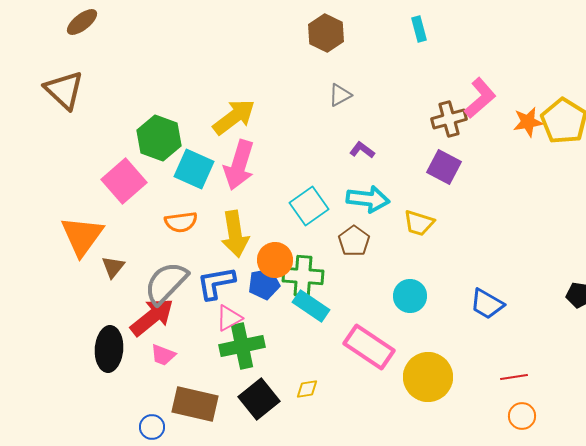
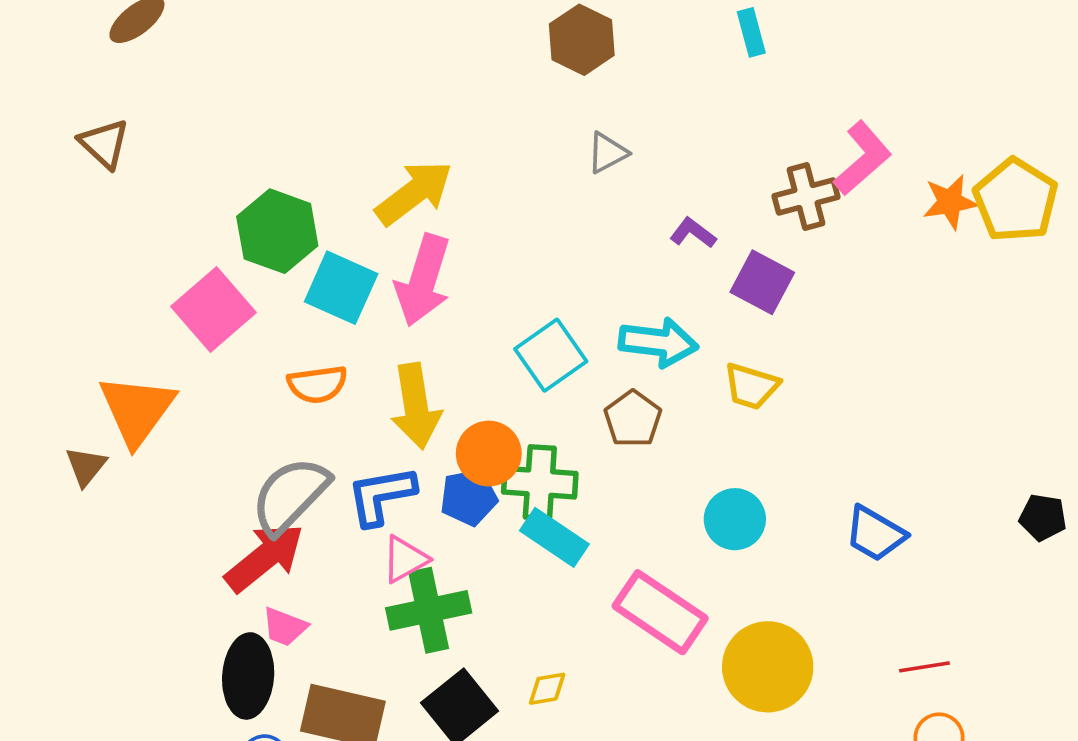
brown triangle: (64, 90) -> (104, 144), size x0.7
purple L-shape: (362, 150) -> (693, 233), moved
purple square: (444, 167) -> (762, 282), moved
brown triangle: (113, 267) -> (86, 466), moved
black ellipse: (109, 349) -> (248, 676), moved

